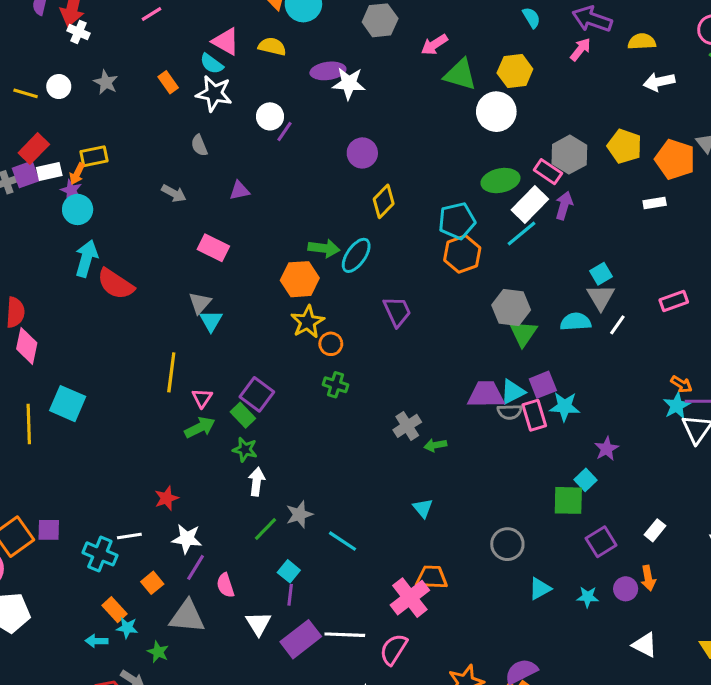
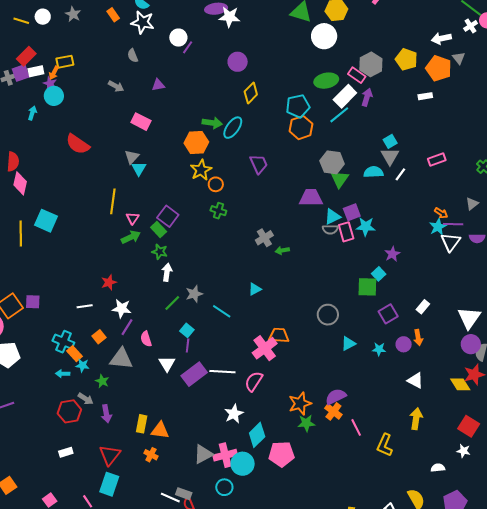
white arrow: (659, 82) -> (441, 38), moved
cyan arrow: (86, 258) -> (32, 113), moved, size x0.6
purple trapezoid: (486, 394) -> (311, 198), moved
cyan triangle: (423, 508) -> (255, 289), moved, turned 40
cyan cross: (100, 554) -> (63, 342), moved

